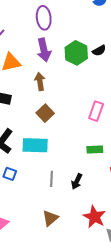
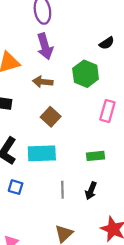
green hexagon: (76, 53) -> (86, 74), moved
brown arrow: (40, 81) -> (43, 82), turned -72
green rectangle: (95, 149) -> (96, 156), moved

